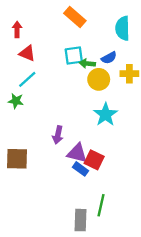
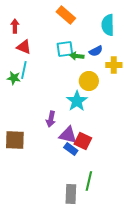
cyan line: (27, 79) -> (24, 70), turned -36
yellow circle: (99, 79) -> (89, 81), moved
green star: (16, 101) -> (14, 78), moved
cyan star: (106, 115) -> (77, 101), moved

